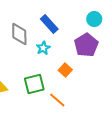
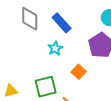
gray diamond: (19, 34) -> (30, 19), moved

